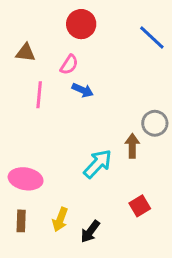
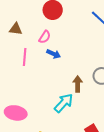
brown arrow: (132, 146) -> (78, 84), moved

